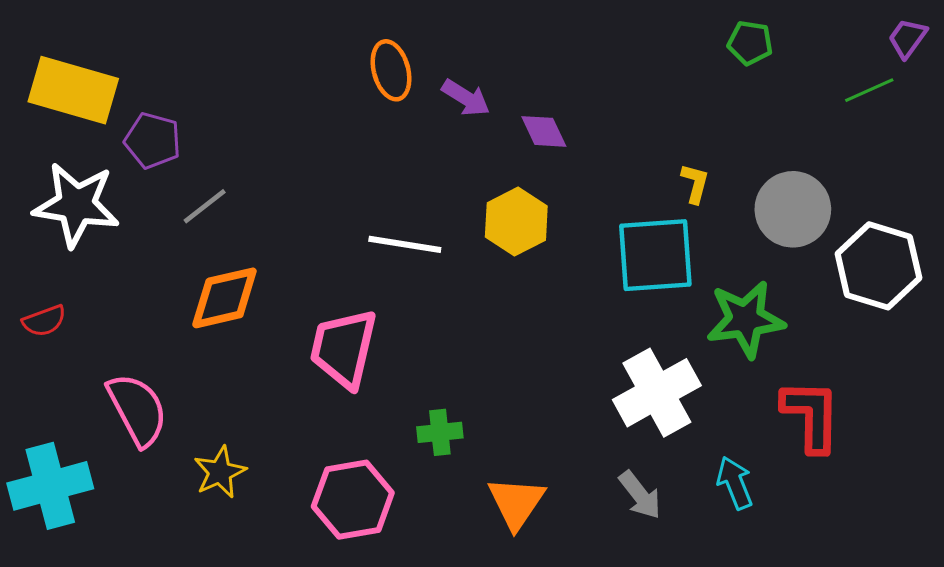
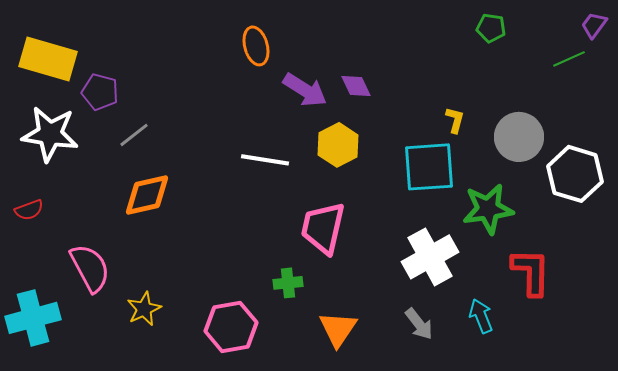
purple arrow: (466, 98) -> (305, 90), moved, size x1.4
pink trapezoid: (344, 348) -> (323, 228), moved

